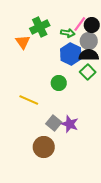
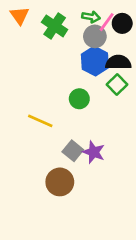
green cross: (40, 27) -> (55, 26), turned -30
green arrow: (68, 33) -> (91, 17), moved
gray circle: (89, 41) -> (95, 36), moved
orange triangle: (23, 42) -> (20, 16), moved

